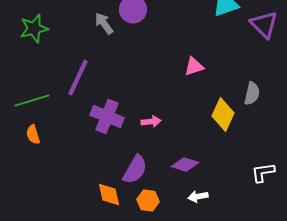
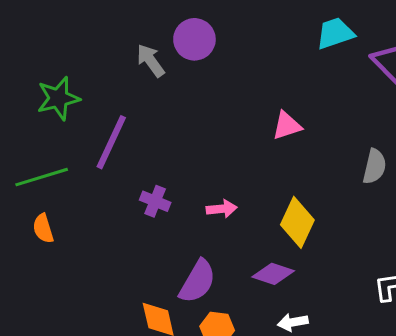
green star: (34, 28) -> (58, 98), moved
yellow diamond: (223, 114) -> (297, 222), moved
purple cross: (107, 116) -> (155, 201), size x0.6

